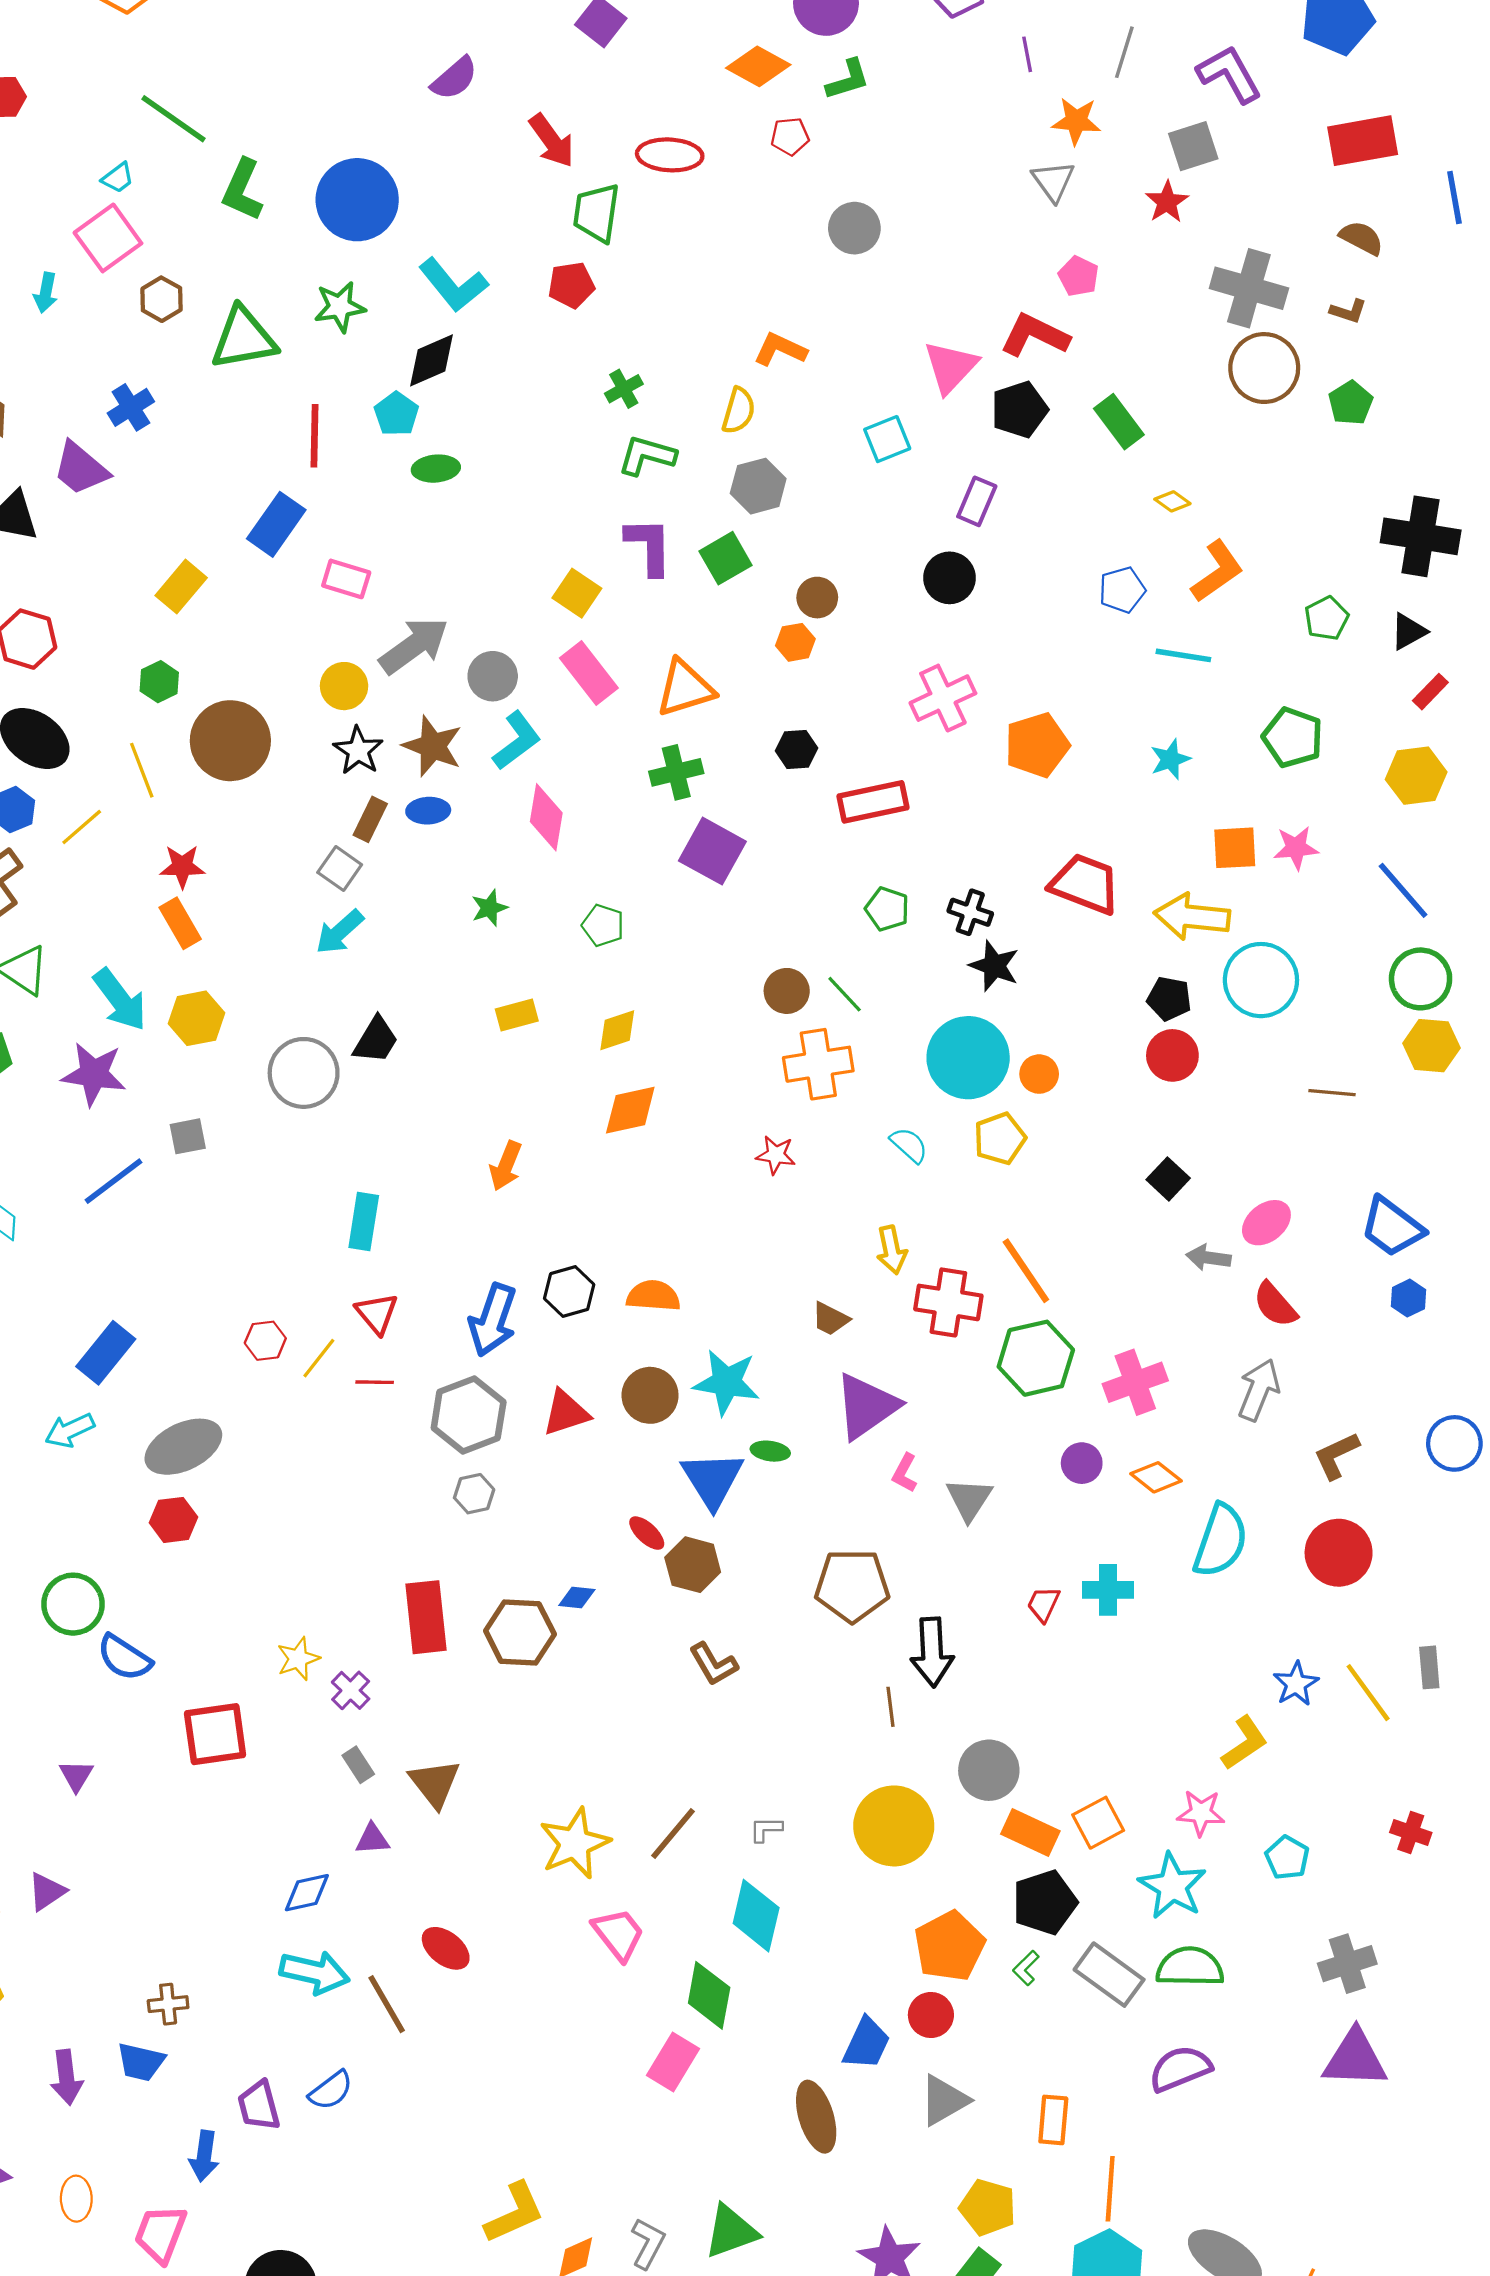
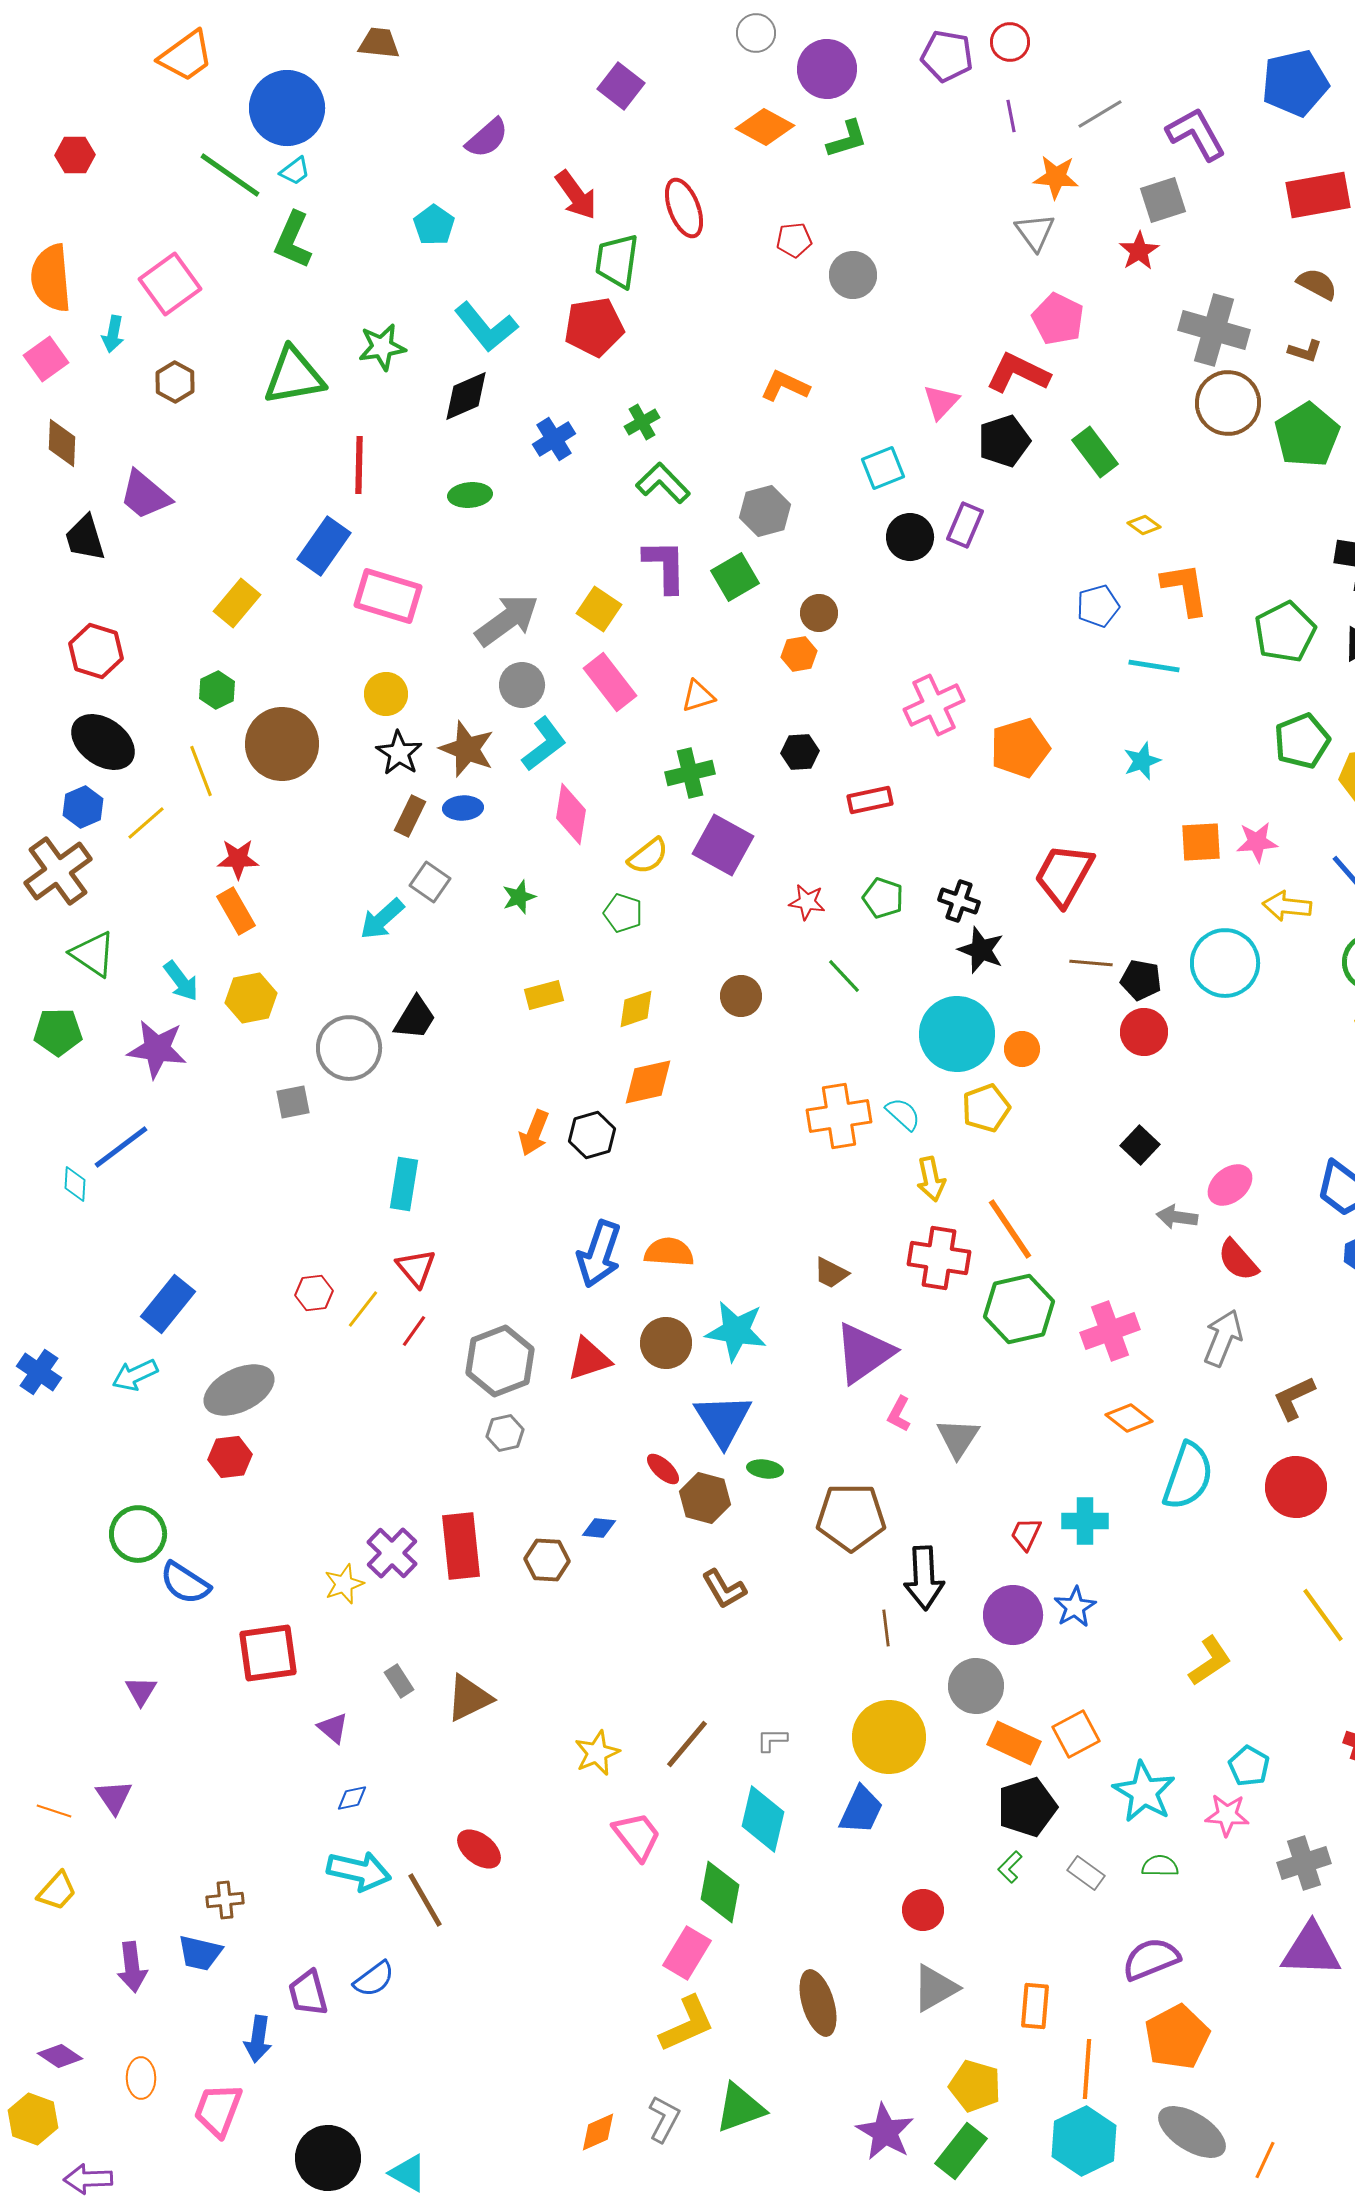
gray line: (1124, 52) -> (1100, 114), turned 42
red pentagon: (790, 136) -> (794, 240), moved
red ellipse: (670, 155) -> (684, 208), turned 66
cyan trapezoid: (118, 178) -> (295, 171), moved
blue circle: (357, 200) -> (287, 108), moved
pink pentagon: (1078, 276) -> (1058, 319), size x1.4
red pentagon: (571, 285) -> (594, 327), size x1.4
brown hexagon: (162, 299) -> (175, 382), moved
pink triangle: (951, 367) -> (941, 402), size x0.7
green pentagon: (1351, 403) -> (1307, 435), size x1.6
blue cross: (131, 407) -> (554, 439), moved
yellow semicircle: (739, 411) -> (648, 856), moved, turned 36
cyan pentagon: (396, 414) -> (434, 225), moved
green L-shape: (647, 455) -> (663, 483), turned 30
orange L-shape: (1217, 571) -> (1185, 589), turned -64
black circle: (949, 578) -> (910, 537), moved
pink rectangle: (346, 579) -> (388, 596), size x1.5
green pentagon: (1327, 618) -> (1285, 632), size x1.5
gray arrow: (414, 646) -> (507, 620), moved
orange triangle: (685, 688) -> (698, 696), size x0.6
green pentagon: (1293, 737) -> (1302, 741), moved, turned 30
red rectangle: (873, 802) -> (870, 800), size x0.7
gray square: (340, 869) -> (430, 882), moved
red trapezoid: (1085, 884) -> (1064, 875), turned -82
yellow arrow: (1192, 917) -> (1287, 906), moved, size x0.7
brown circle: (787, 991) -> (741, 996), moved
cyan arrow: (120, 1000) -> (181, 981), size x0.7
orange cross: (818, 1064) -> (839, 1116), moved
brown line: (1332, 1093) -> (1091, 963), moved
gray square: (188, 1136) -> (293, 1102), moved
red star: (776, 1155) -> (807, 902), moved
blue line: (113, 1181) -> (121, 1147), moved
yellow arrow: (892, 1250) -> (931, 1179), moved
black hexagon: (569, 1292) -> (592, 1135), moved
blue arrow: (493, 1320) -> (599, 1254), moved
red line: (375, 1382) -> (414, 1331), turned -56
green ellipse: (770, 1451) -> (765, 1469), moved
purple circle: (1082, 1463) -> (1013, 1615), moved, size x1.6
brown hexagon: (520, 1632) -> (547, 1560), size x0.7
blue star: (1296, 1684) -> (1075, 1607), moved
purple cross: (351, 1690) -> (392, 1553), moved, size x1.4
brown triangle: (435, 1783) -> (469, 1698), turned 42
pink star: (1201, 1813) -> (1227, 1815), moved
purple triangle: (372, 1839) -> (333, 1728), moved, turned 44
yellow star: (575, 1843) -> (597, 1753), size x0.7
purple triangle: (47, 1892) -> (114, 1797), turned -30
blue diamond: (307, 1893) -> (352, 1798), size x0.7
orange pentagon: (949, 1946) -> (1177, 2037), moved
green semicircle: (1190, 1967) -> (1160, 1866), size x0.6
gray rectangle: (1109, 1975) -> (1086, 1873), size x0.6
blue trapezoid: (866, 2043) -> (861, 1810), moved
yellow L-shape: (515, 2213) -> (687, 2024), moved

